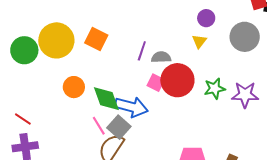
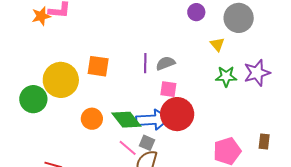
yellow triangle: (199, 41) -> (217, 44), moved
red circle: (177, 80) -> (177, 114), moved
green star: (215, 89) -> (226, 76), turned 30
gray square: (119, 127) -> (147, 143), size x0.7

